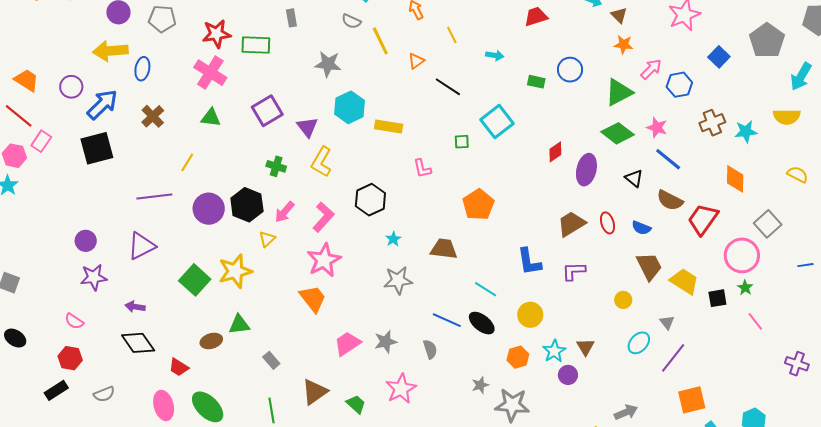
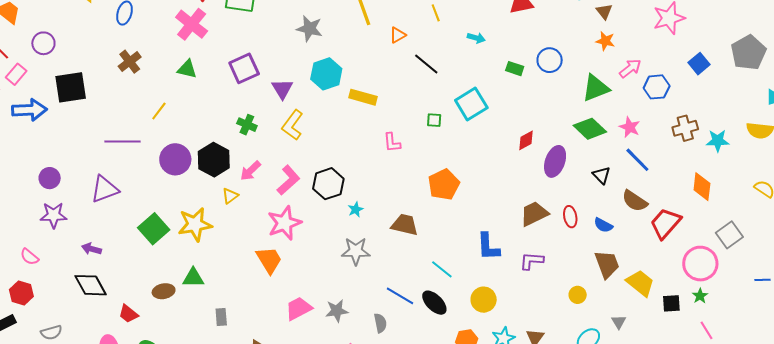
purple circle: (71, 87) -> (43, 43), moved
blue arrow: (102, 105) -> (29, 110), moved, turned 36
black hexagon: (370, 200) -> (328, 184), moved
gray rectangle: (271, 360) -> (221, 317), turned 30

